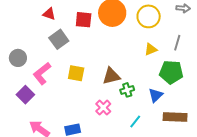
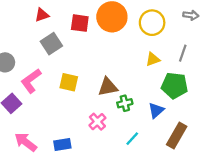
red triangle: (49, 14) -> (42, 15), turned -40
brown rectangle: (175, 117) -> (177, 136), turned -65

